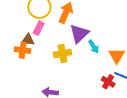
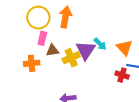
purple triangle: (79, 34) -> (86, 50), moved
brown triangle: (28, 40) -> (52, 50), moved

